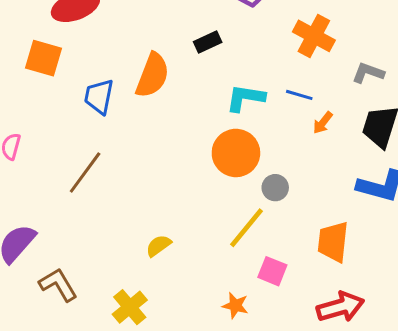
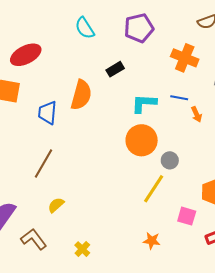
orange arrow: (323, 123) -> (197, 114), turned -56
yellow semicircle: (158, 246) -> (56, 205), moved
pink square: (272, 271) -> (187, 216), moved
yellow cross: (130, 307) -> (82, 249), size x0.7

